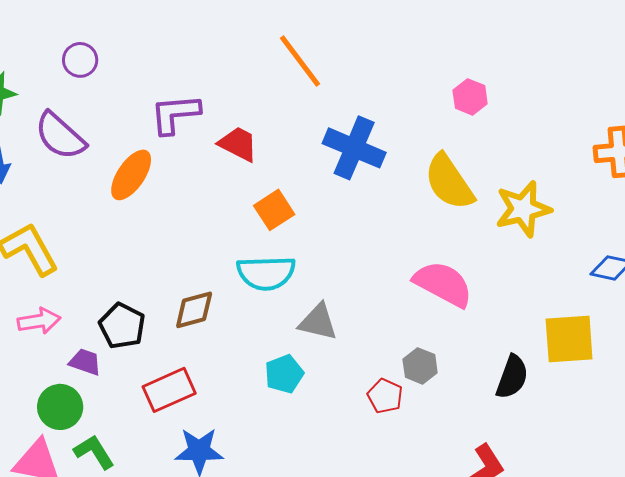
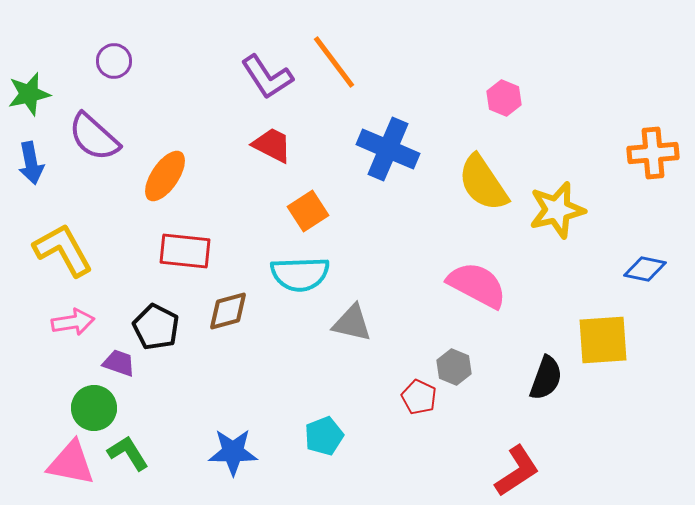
purple L-shape: (175, 114) -> (267, 77), moved, turned -118
cyan pentagon: (284, 374) -> (324, 436), moved
red rectangle: (169, 390) -> (185, 251), moved, turned 30

